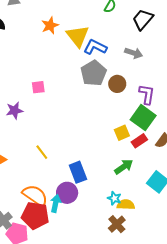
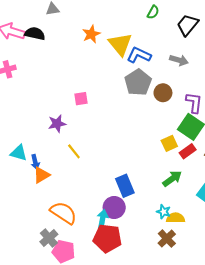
yellow line: (42, 152) -> (74, 151), moved
orange semicircle: (35, 196) -> (63, 213), moved
red pentagon: (35, 216) -> (107, 238), moved

